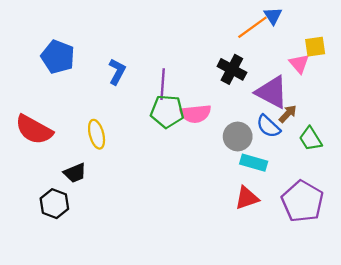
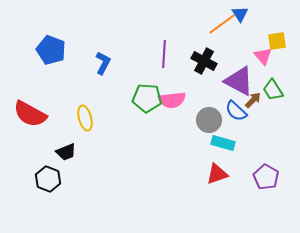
purple line: (163, 84) -> (164, 54), moved
green trapezoid: (310, 139) -> (273, 90), moved
purple pentagon: (303, 201) -> (266, 177), size x0.7

